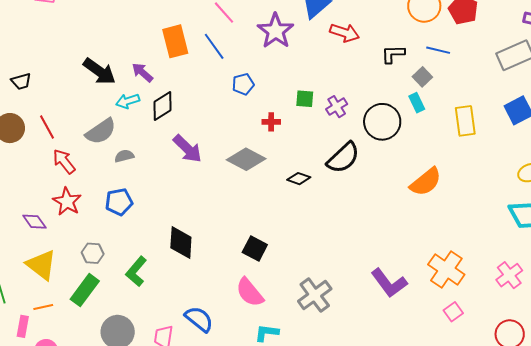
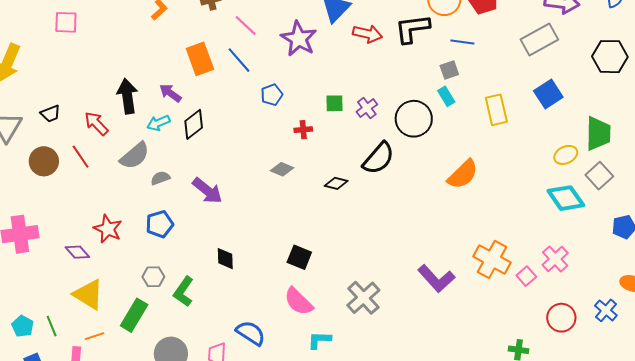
black L-shape: (393, 54) -> (412, 29), moved, size x1.5
black arrow: (99, 71) -> (127, 96), turned -128
gray square: (422, 77) -> (449, 70), turned 30
purple arrow: (187, 149) -> (207, 191), moved
gray diamond: (246, 159) -> (282, 169), size x0.6
red arrow: (64, 161) -> (96, 123), moved
black diamond: (181, 243) -> (225, 259), size x0.7
gray hexagon: (93, 253) -> (153, 277), moved
pink square: (453, 312) -> (526, 276), moved

